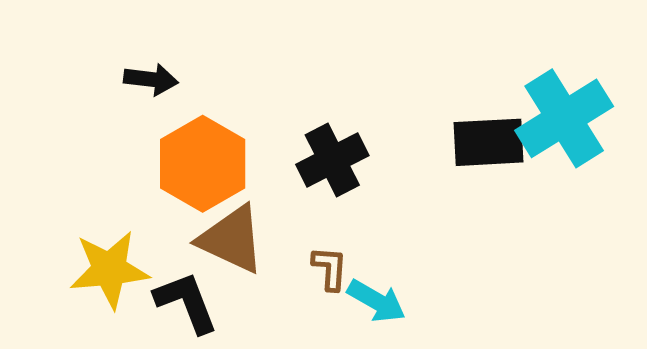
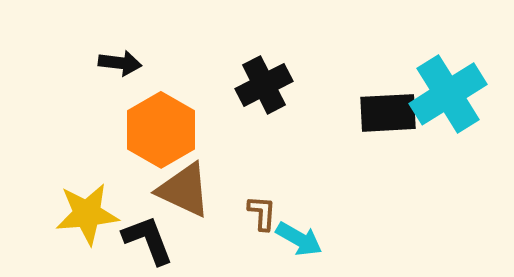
black cross: (332, 160) -> (264, 85), moved

